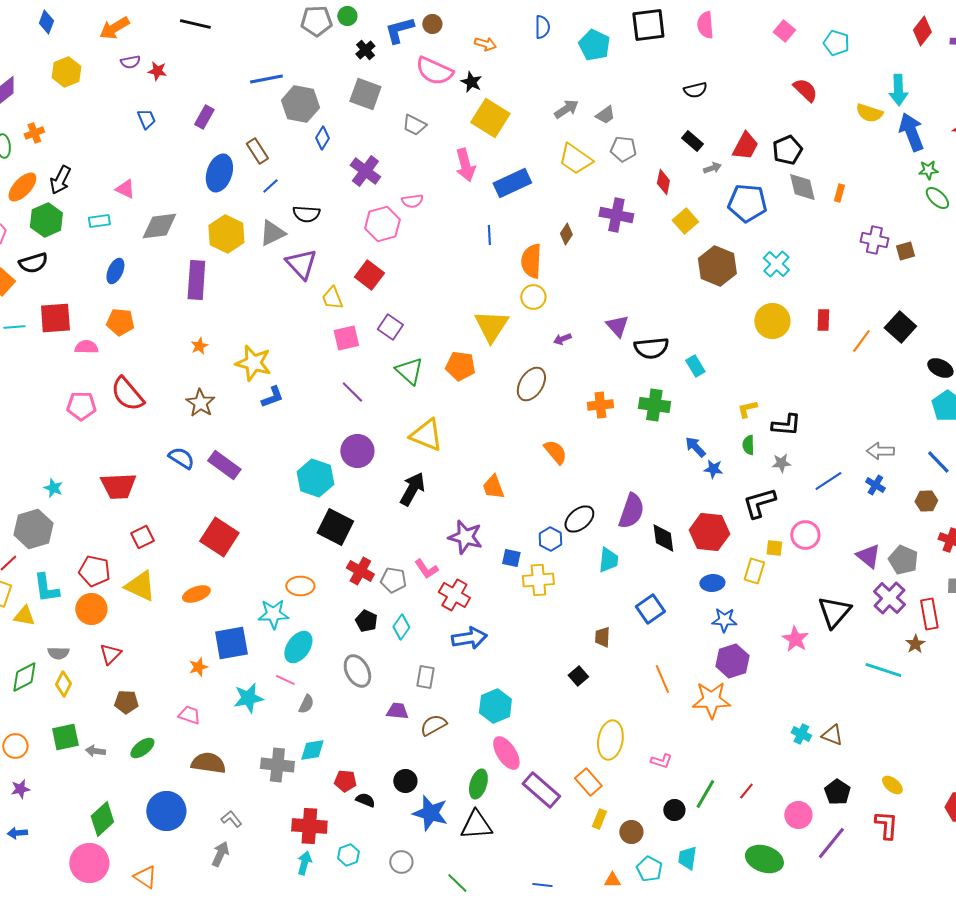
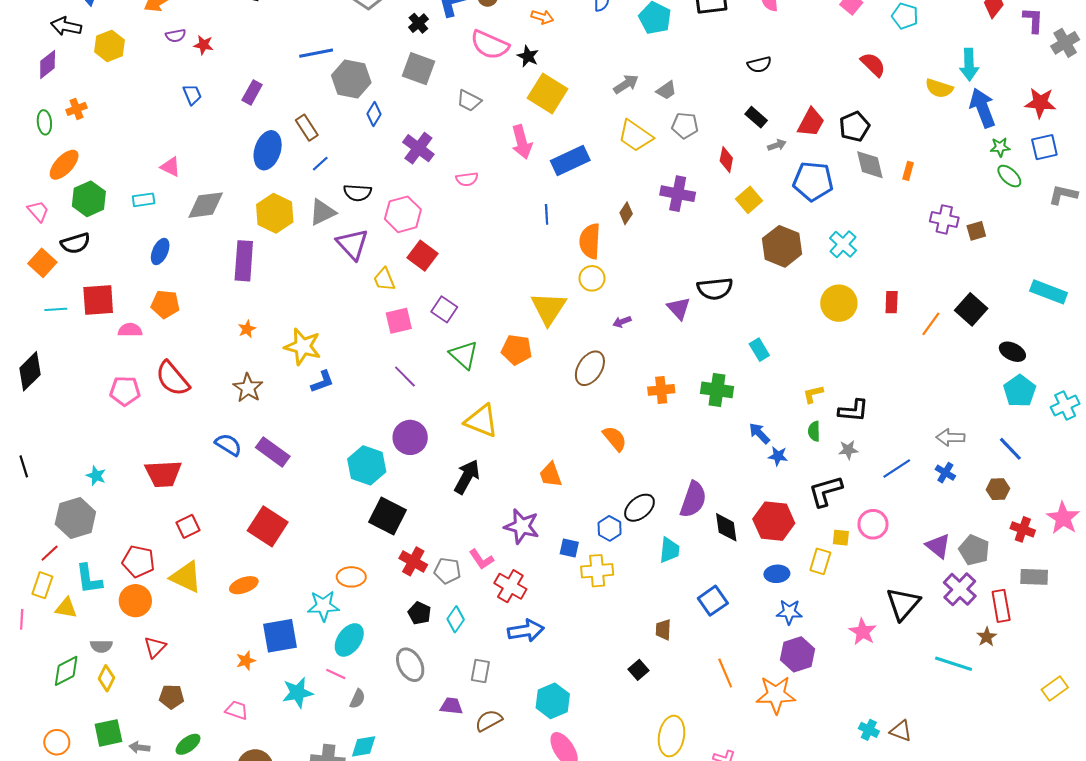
black arrow: (60, 180) -> (66, 26), moved, turned 76
pink hexagon: (382, 224) -> (403, 214), moved
black semicircle: (651, 348) -> (715, 289), moved

